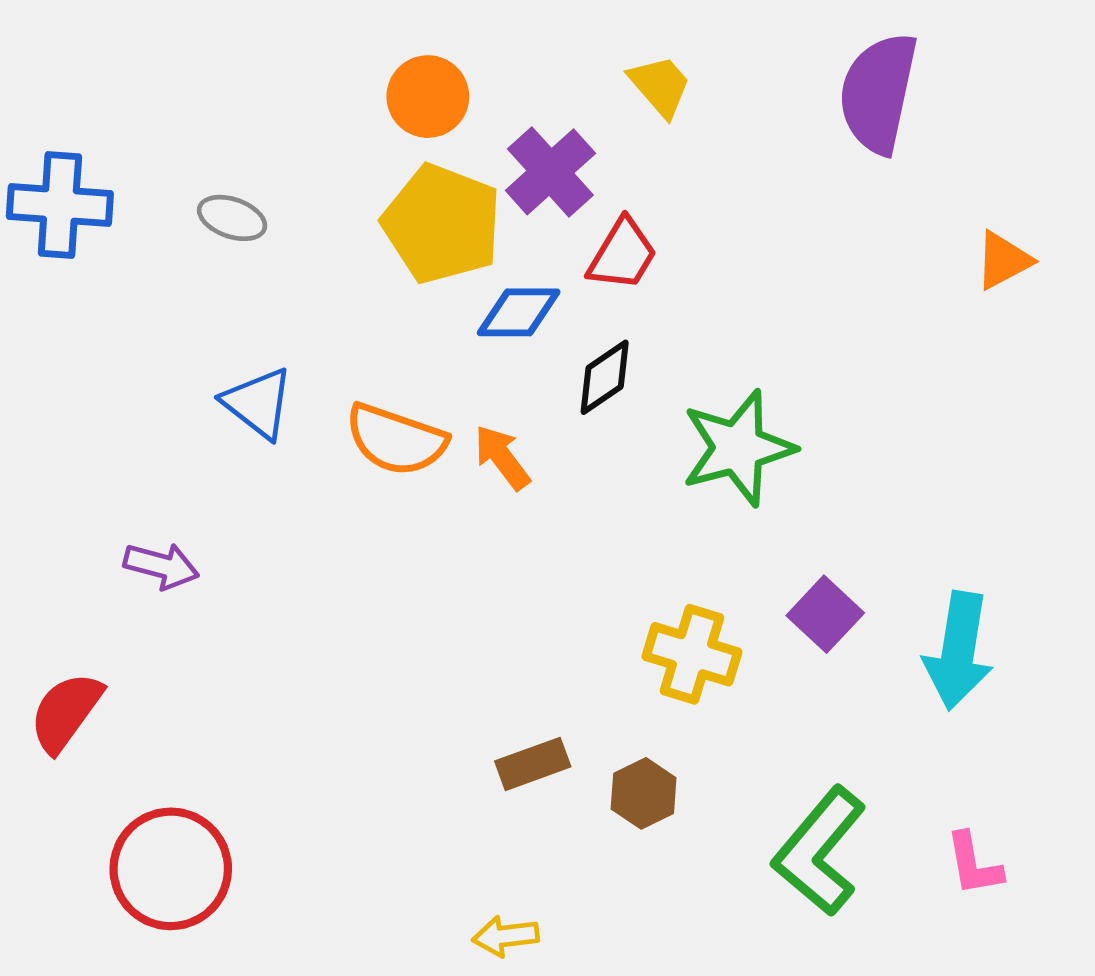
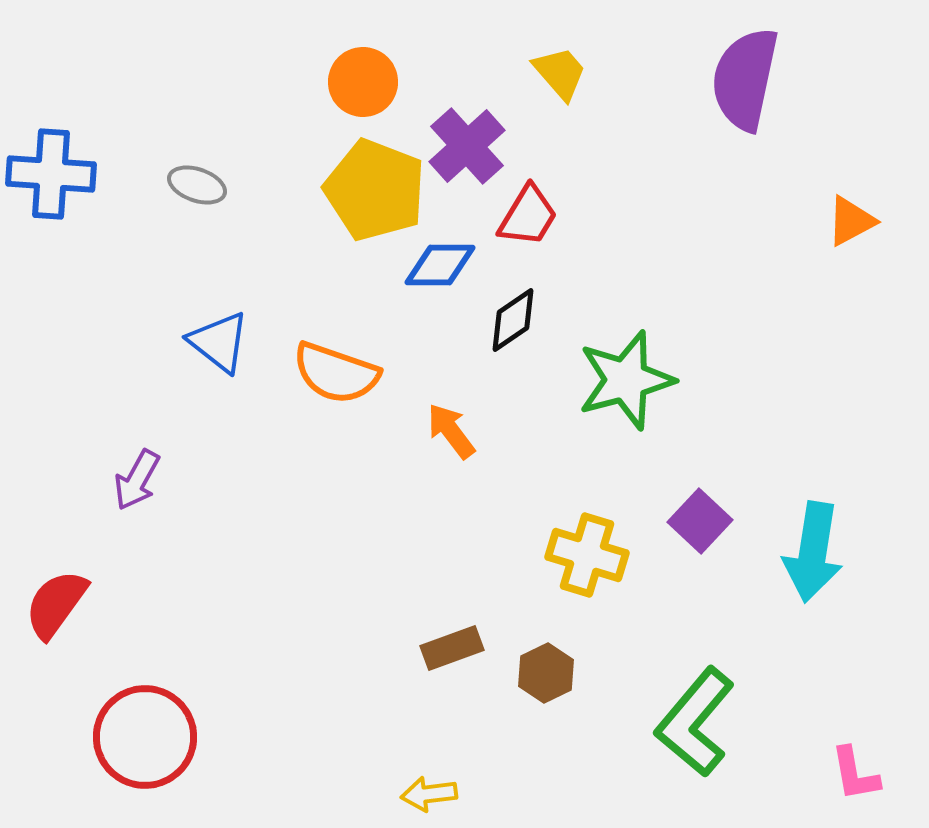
orange arrow: (502, 457) -> (451, 431), moved
purple arrow: (161, 566) -> (137, 480), turned 104
pink L-shape: (974, 864) -> (855, 774), moved

